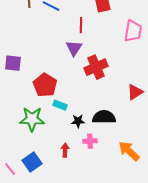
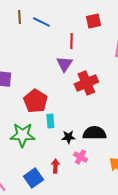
cyan rectangle: (60, 105) -> (50, 121), turned 64
pink cross: (90, 141) -> (80, 157), turned 32
blue square: (32, 162) -> (33, 178), moved

